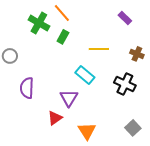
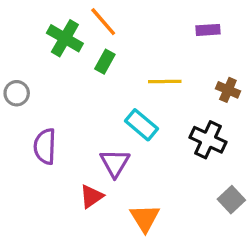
purple rectangle: (125, 18) -> (208, 30), turned -48
gray square: (133, 128) -> (231, 200), moved

